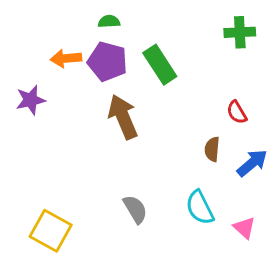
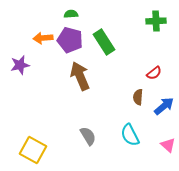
red semicircle: (237, 112) -> (154, 73), turned -98
pink triangle: (244, 228) -> (168, 145), moved

